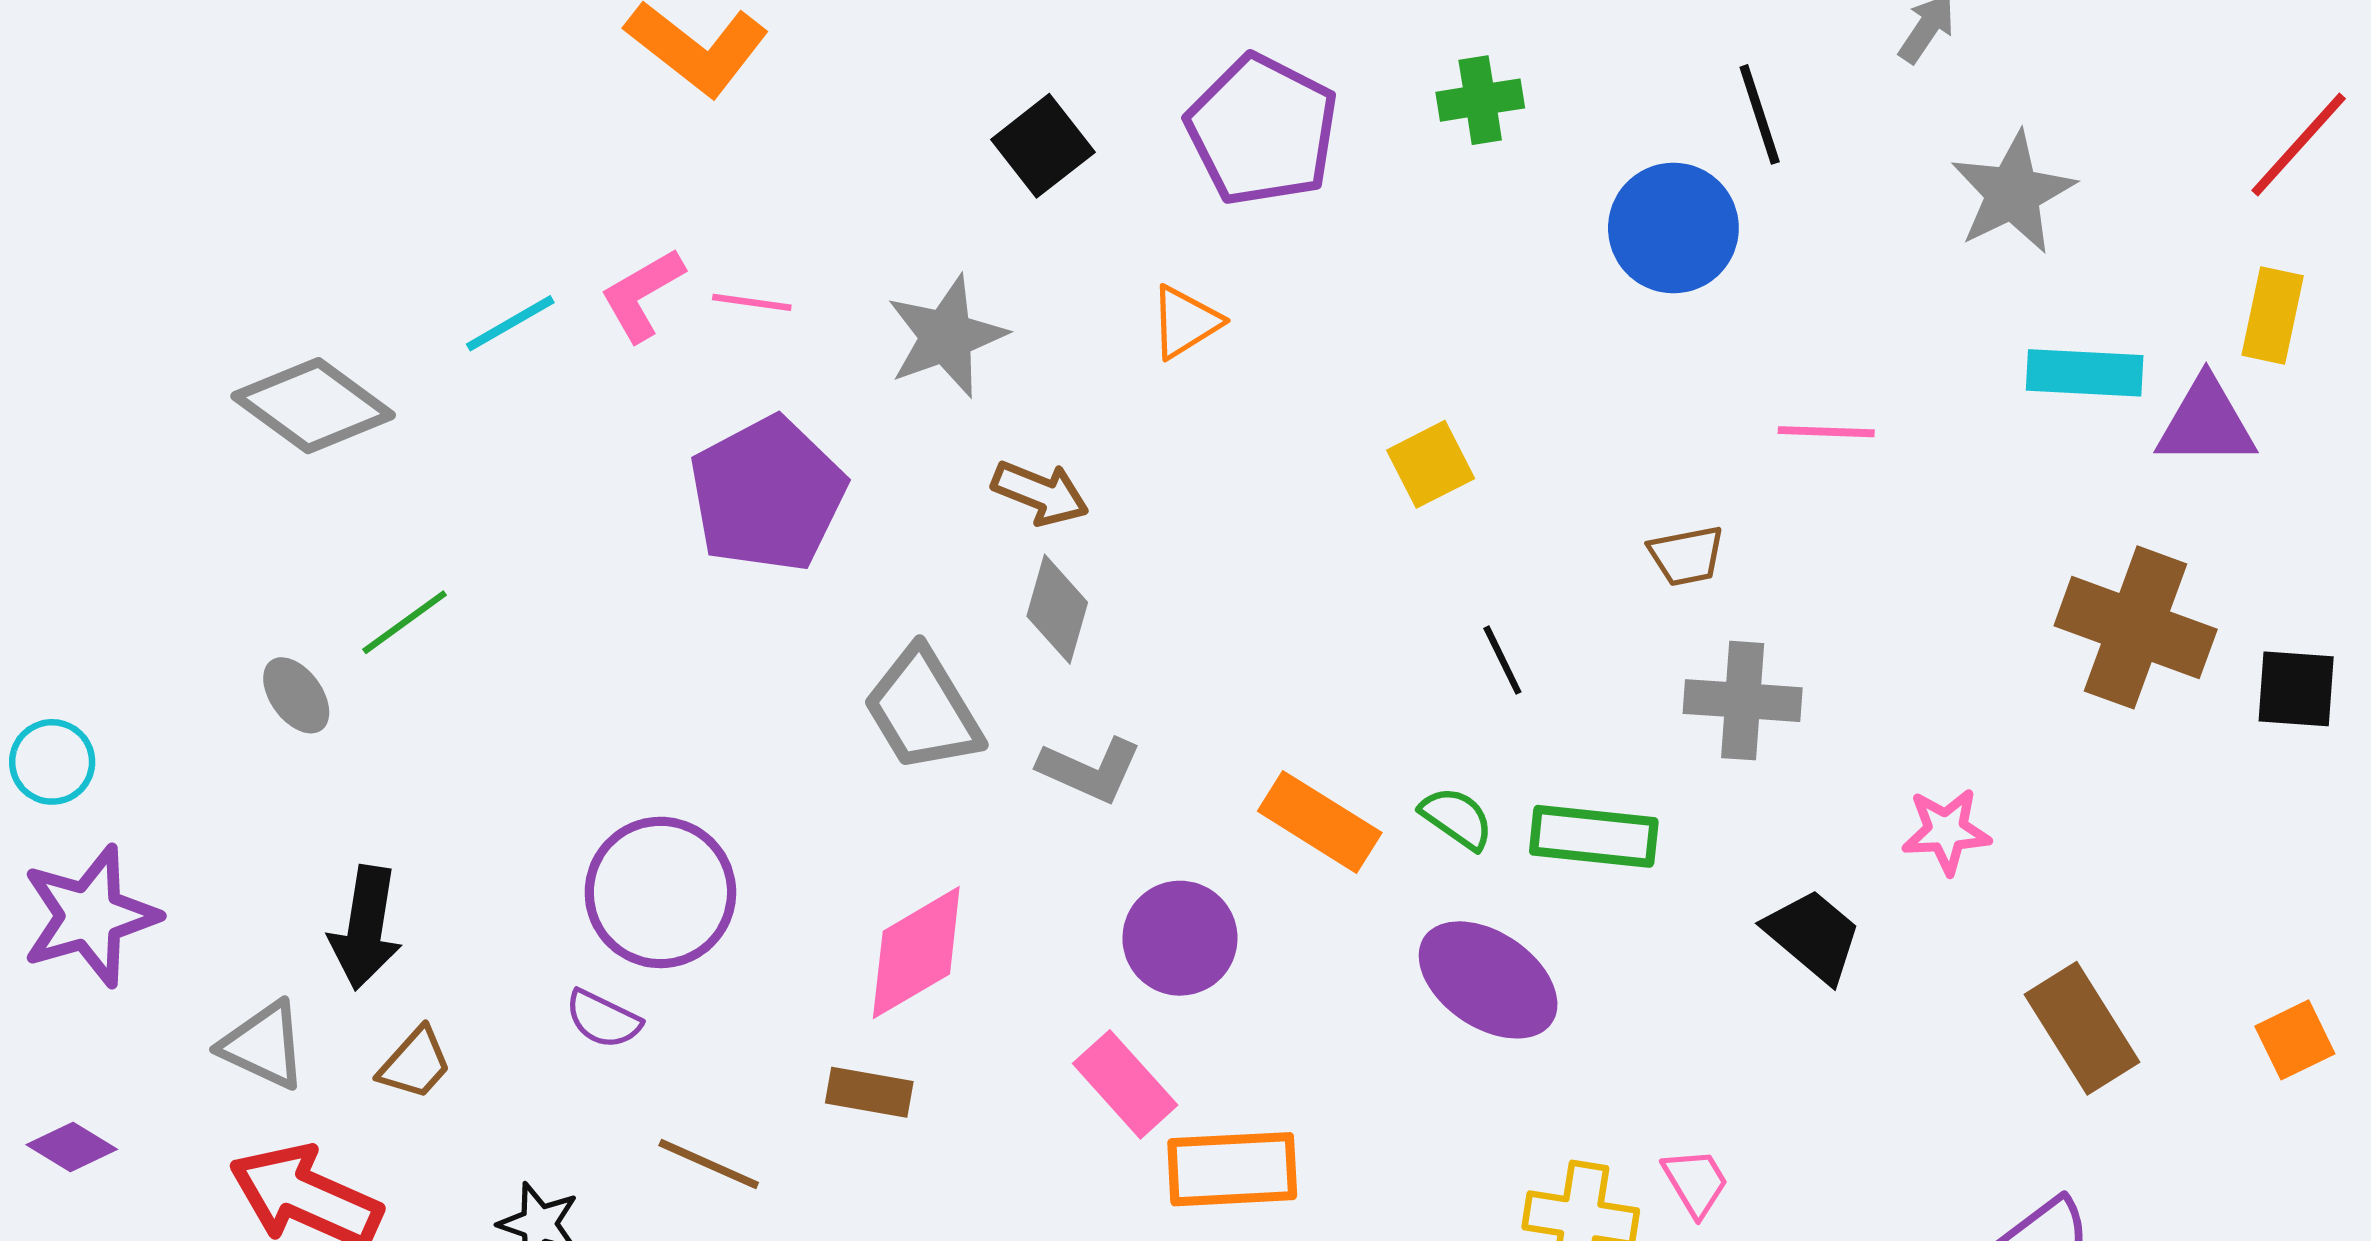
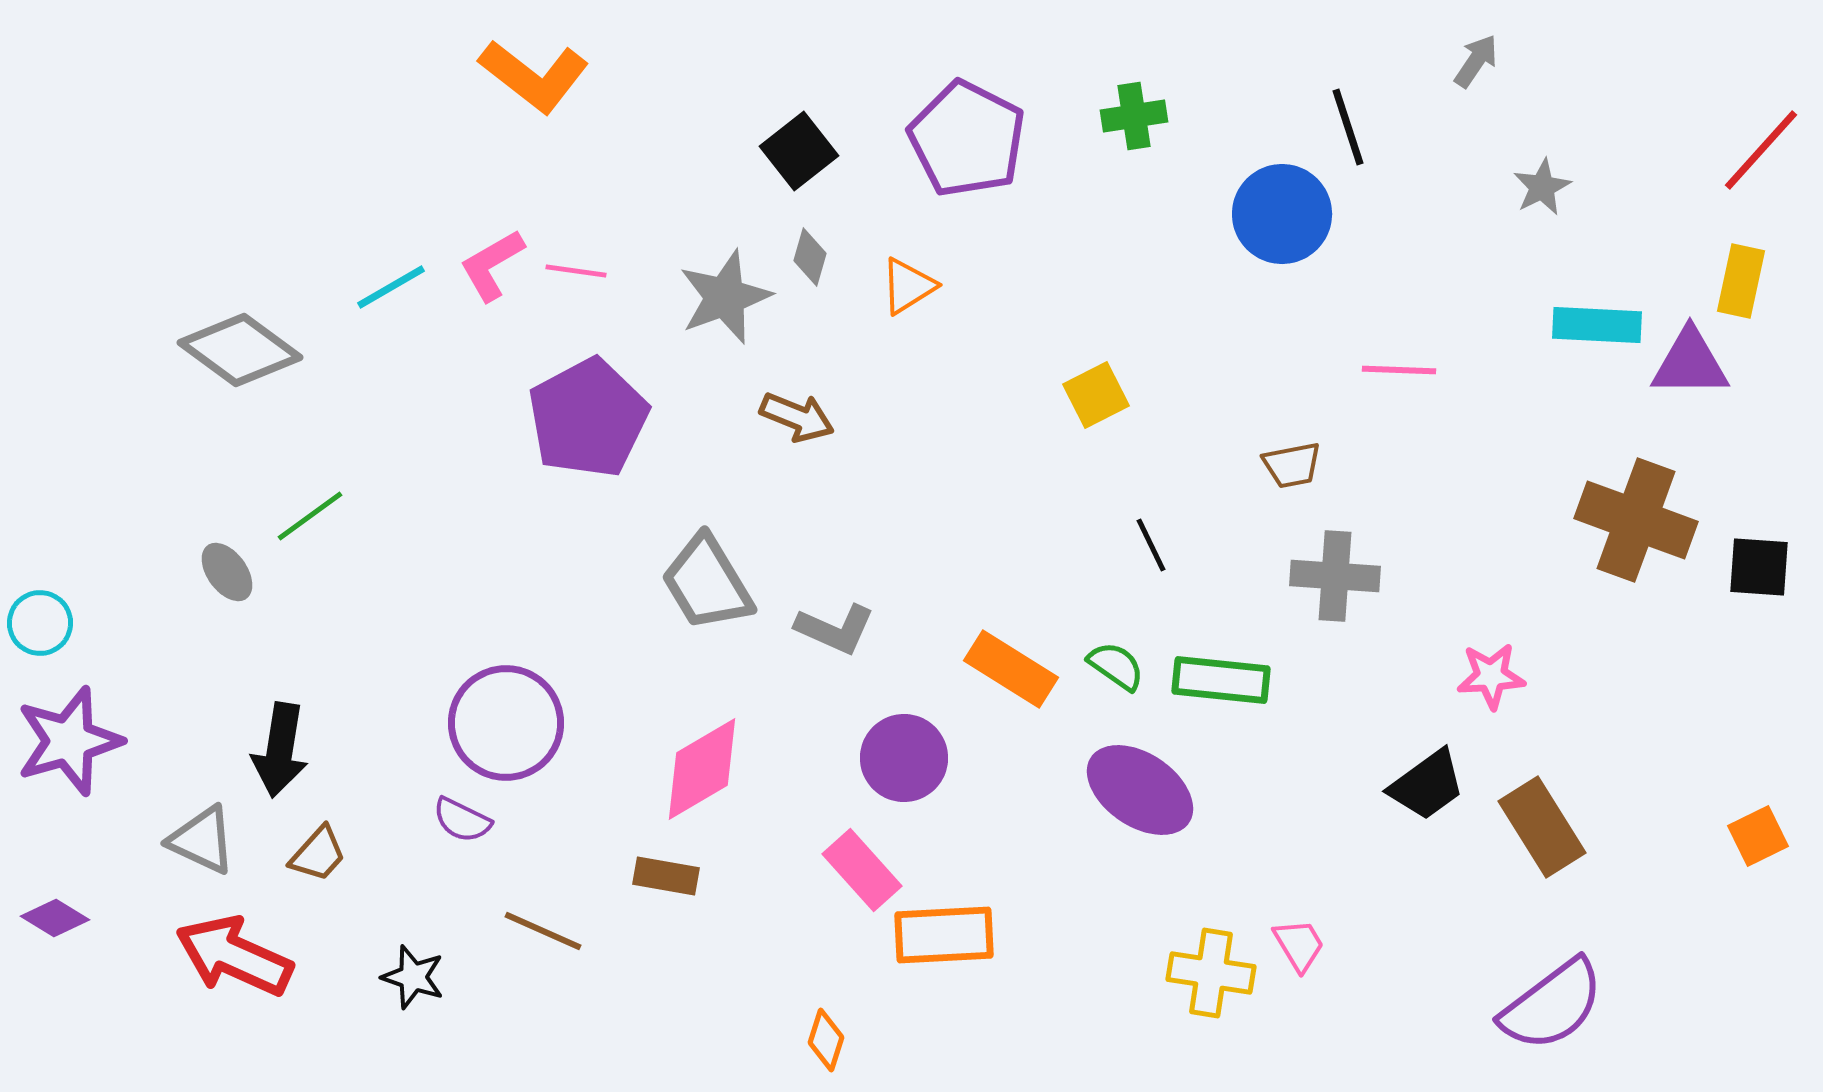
gray star: (2013, 193) -> (1542, 187), size x0.6
gray diamond: (1057, 609) -> (810, 257), moved, size x0.7
black trapezoid: (1813, 936) -> (1427, 785), moved, turned 104
brown rectangle: (2082, 1028) -> (1542, 827), moved

